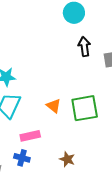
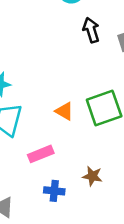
blue cross: (22, 158) -> (54, 191), moved

